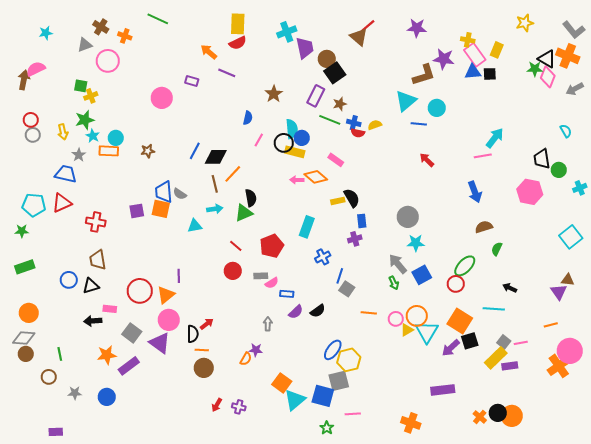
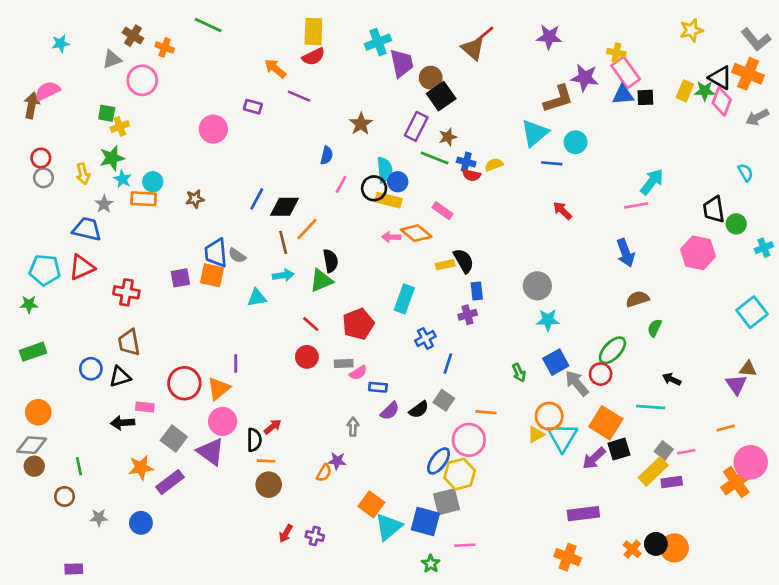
yellow rectangle: (497, 50) -> (685, 91), moved
gray arrow: (398, 264) -> (577, 383), moved
gray square: (347, 289) -> (444, 400), moved
pink circle: (396, 319) -> (469, 440), moved, size x1.6
orange cross: (411, 423) -> (568, 557), moved

